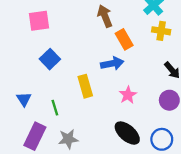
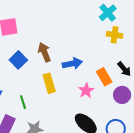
brown arrow: (105, 16) -> (44, 52), moved
orange rectangle: (124, 39) -> (104, 77), moved

